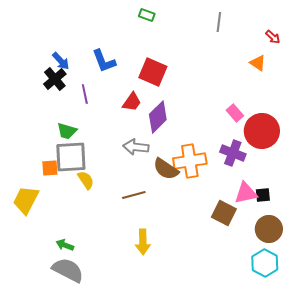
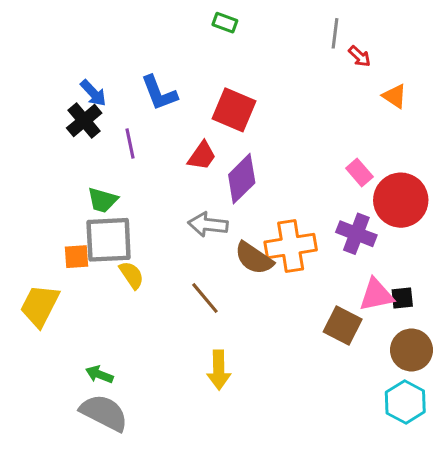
red arrow: (273, 37) -> (359, 56), moved
brown line: (134, 195) -> (205, 298), turned 65

